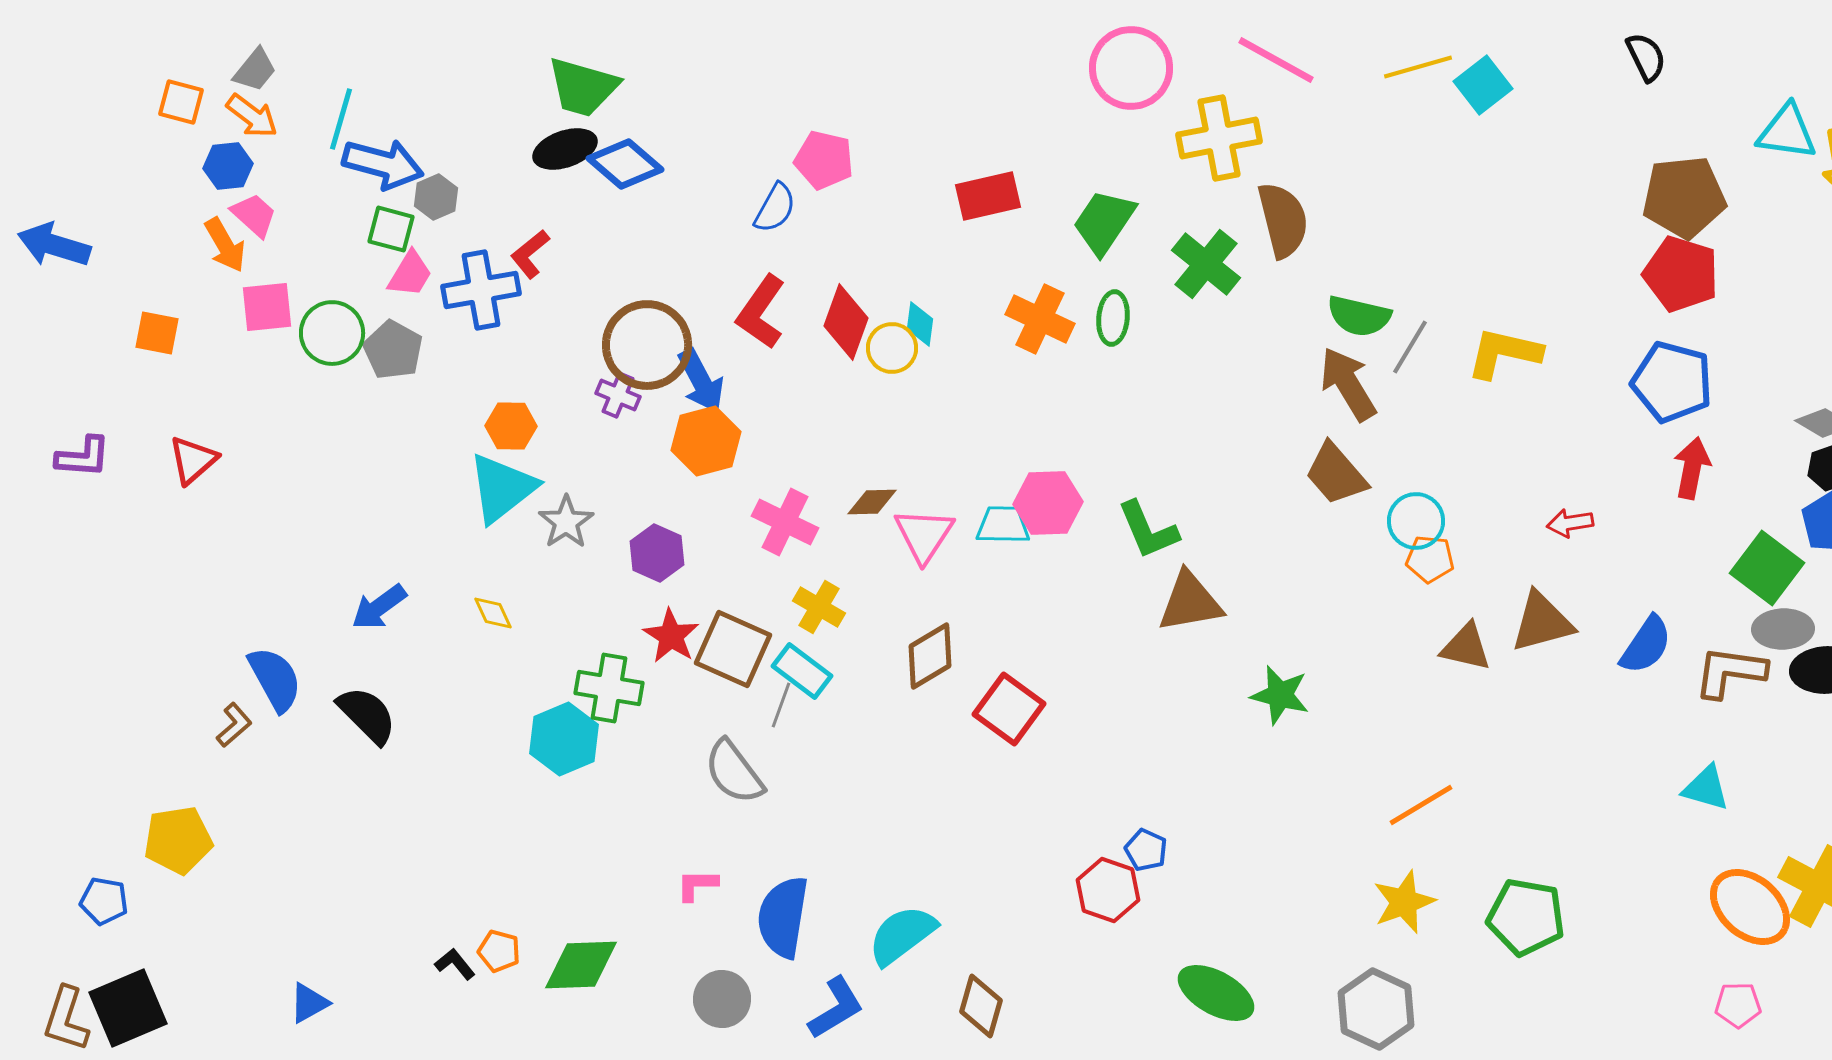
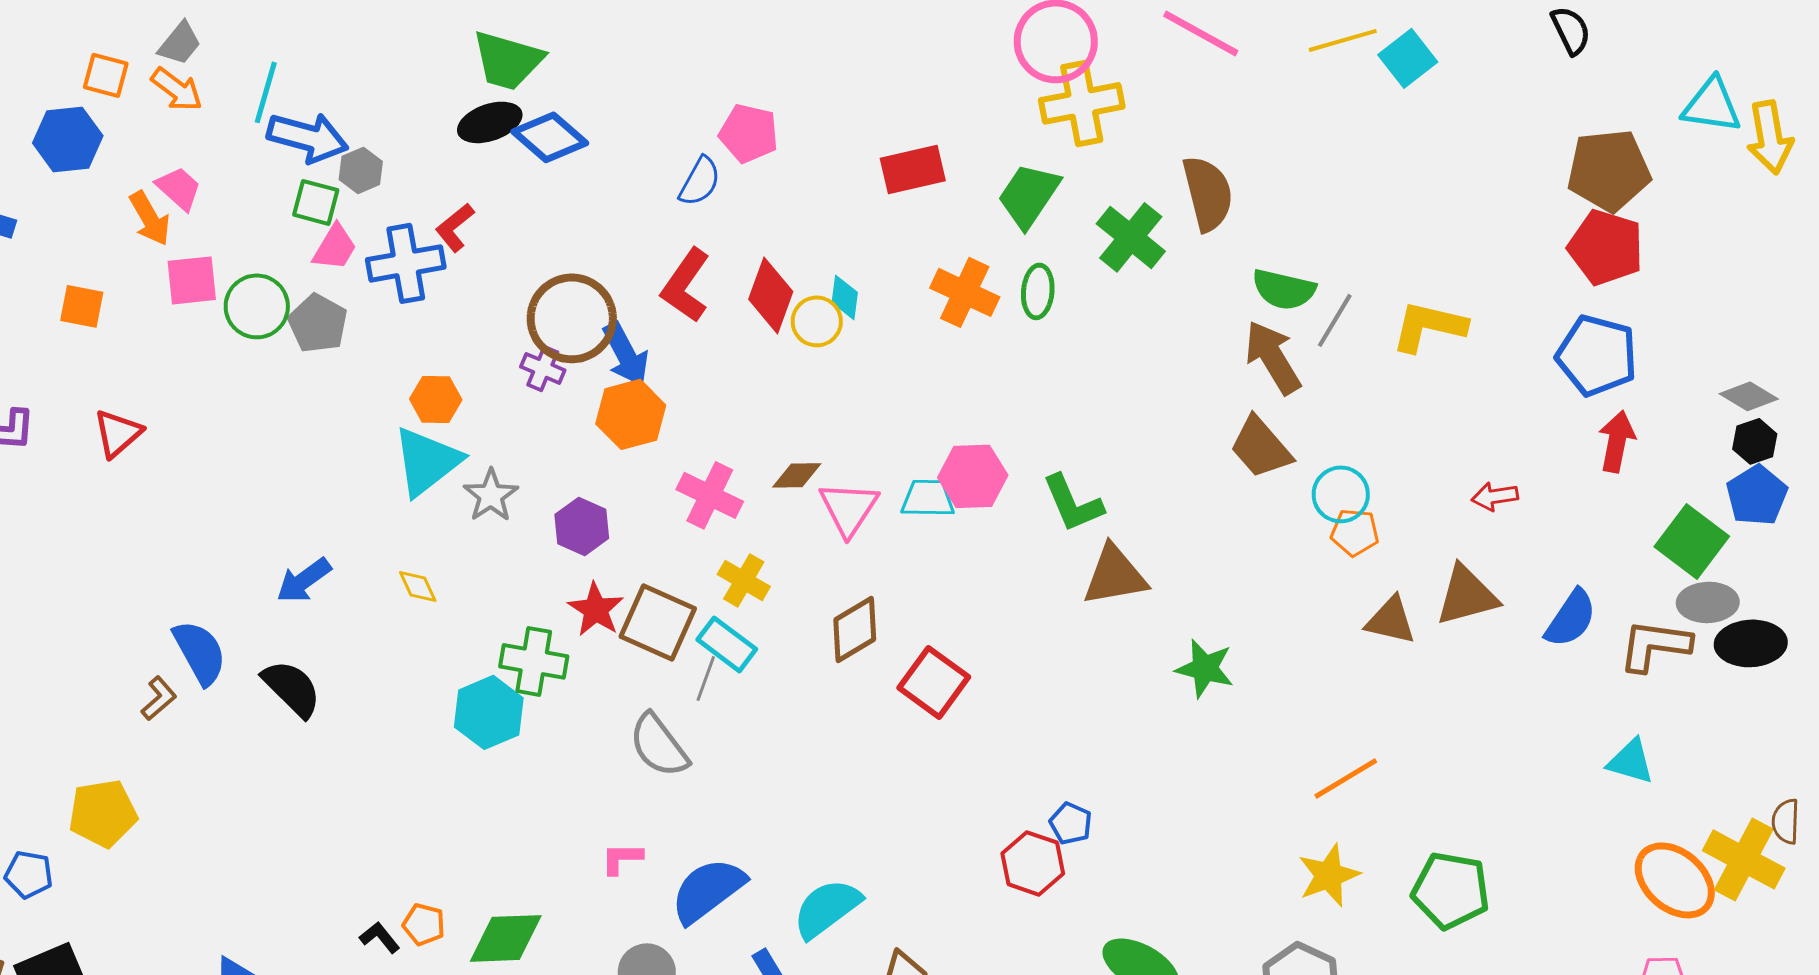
yellow cross: (1219, 138) -> (1082, 103), moved
blue hexagon: (228, 166) -> (68, 139), moved, size x1.4
blue semicircle: (783, 917) -> (708, 890), turned 44

